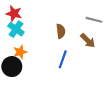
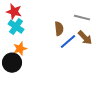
gray line: (94, 20) -> (82, 18), moved
blue line: (63, 59) -> (68, 42), moved, turned 30

